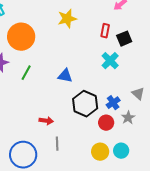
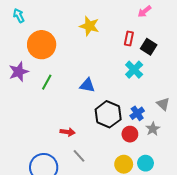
yellow star: (67, 19) -> (89, 26), turned 30
black square: (124, 39) -> (149, 47), turned -35
gray line: (57, 144) -> (79, 156), turned -40

